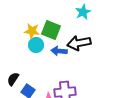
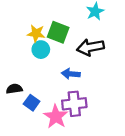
blue arrow: (59, 51) -> (71, 74), moved
black semicircle: (13, 79) -> (14, 89), turned 48

